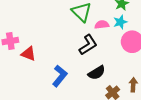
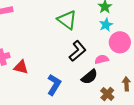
pink semicircle: (102, 25) -> (102, 59), moved

